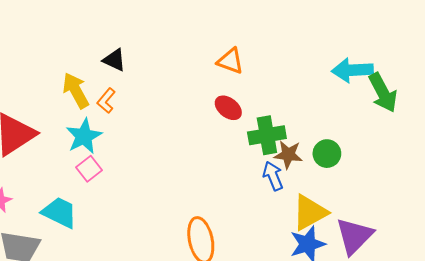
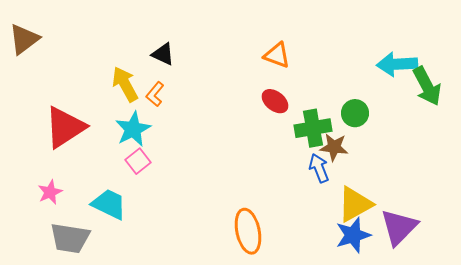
green circle: (327, 154) -> (355, 113), moved

